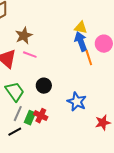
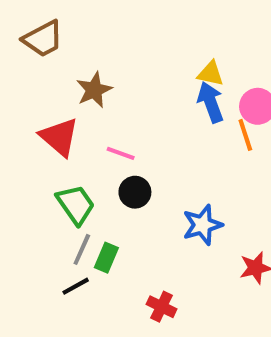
pink line: (30, 55) -> (121, 153), moved
orange line: (89, 58) -> (245, 135), moved
blue star: (77, 102) -> (202, 225), turned 30
red cross: (41, 116) -> (162, 307), moved

